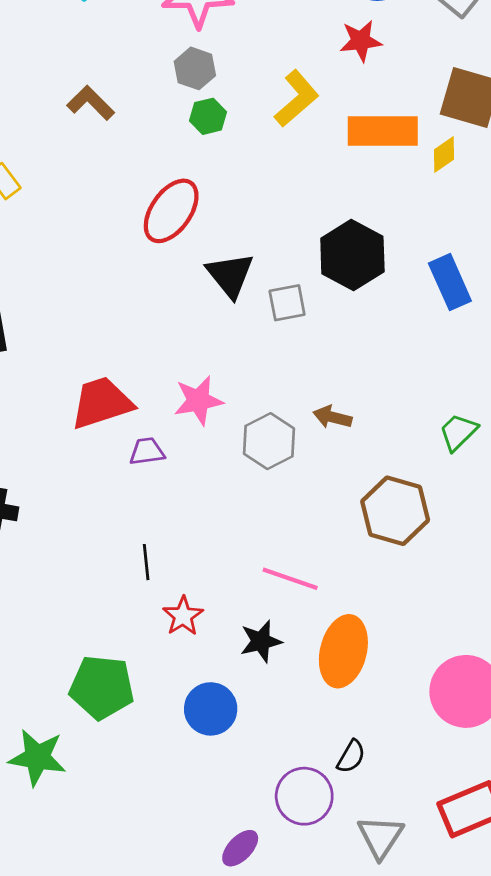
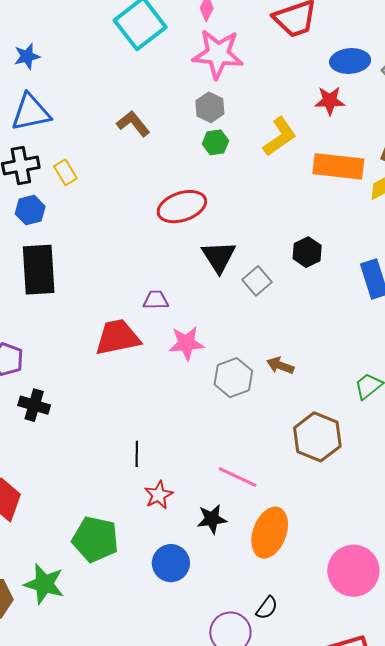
red ellipse: (171, 211) -> (182, 207), turned 30
black hexagon: (352, 255) -> (307, 252), size x0.6
gray square: (287, 303) -> (257, 281), turned -36
purple trapezoid: (147, 451) -> (156, 300), moved

